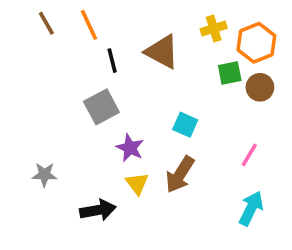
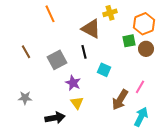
brown line: (46, 23) -> (26, 52), moved
yellow cross: (214, 28) -> (110, 13), moved
black line: (112, 61) -> (84, 52), moved
brown arrow: (180, 175) -> (120, 100), moved

